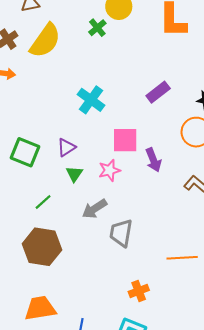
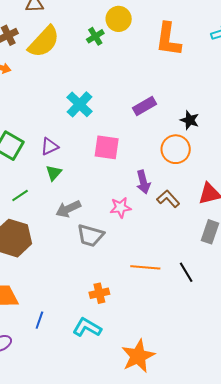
purple arrow: (153, 160) -> (143, 182), moved
pink star: (109, 170) -> (120, 207), moved
gray trapezoid: (121, 233) -> (90, 235), turned -92

